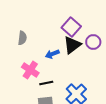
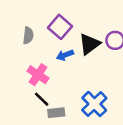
purple square: (71, 27) -> (60, 27), moved
black line: (46, 83) -> (42, 99), moved, turned 56

